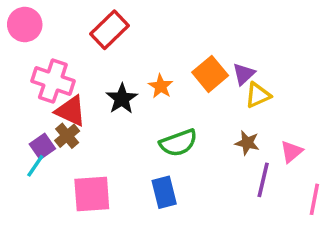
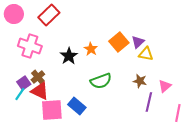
red rectangle: (109, 30) -> (49, 15), moved
yellow triangle: (258, 95) -> (146, 54), turned 35
red triangle: (71, 111) -> (40, 91), moved
blue rectangle: (164, 192) -> (77, 106), moved, turned -36

